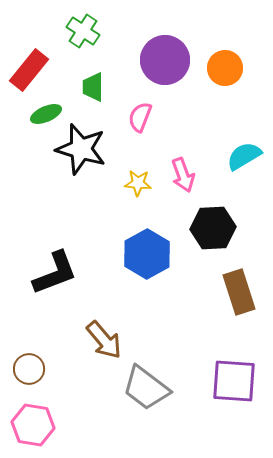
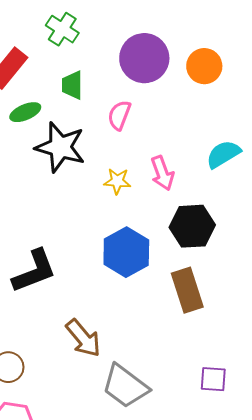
brown rectangle: (239, 292) -> (187, 290), moved
purple square: (234, 381) -> (213, 379), size x0.6

